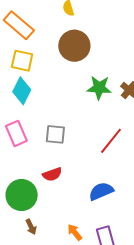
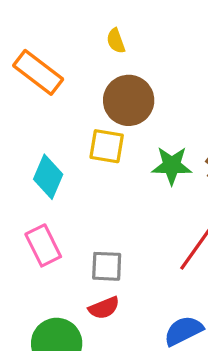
yellow square: (22, 61) -> (107, 146), moved
gray square: (55, 134) -> (107, 266), moved

